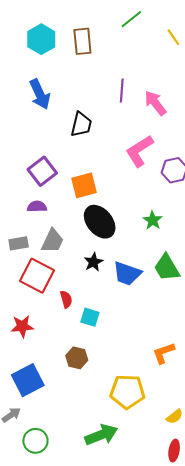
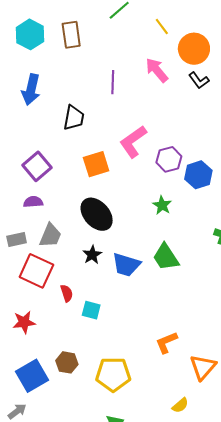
blue arrow: (40, 94) -> (31, 90), turned 40
pink arrow: (155, 103) -> (157, 70), moved
orange square: (84, 185) -> (96, 164), moved
green star: (153, 220) -> (162, 205), moved
brown hexagon: (77, 358) -> (67, 362), moved
yellow pentagon: (127, 392) -> (113, 374), moved

